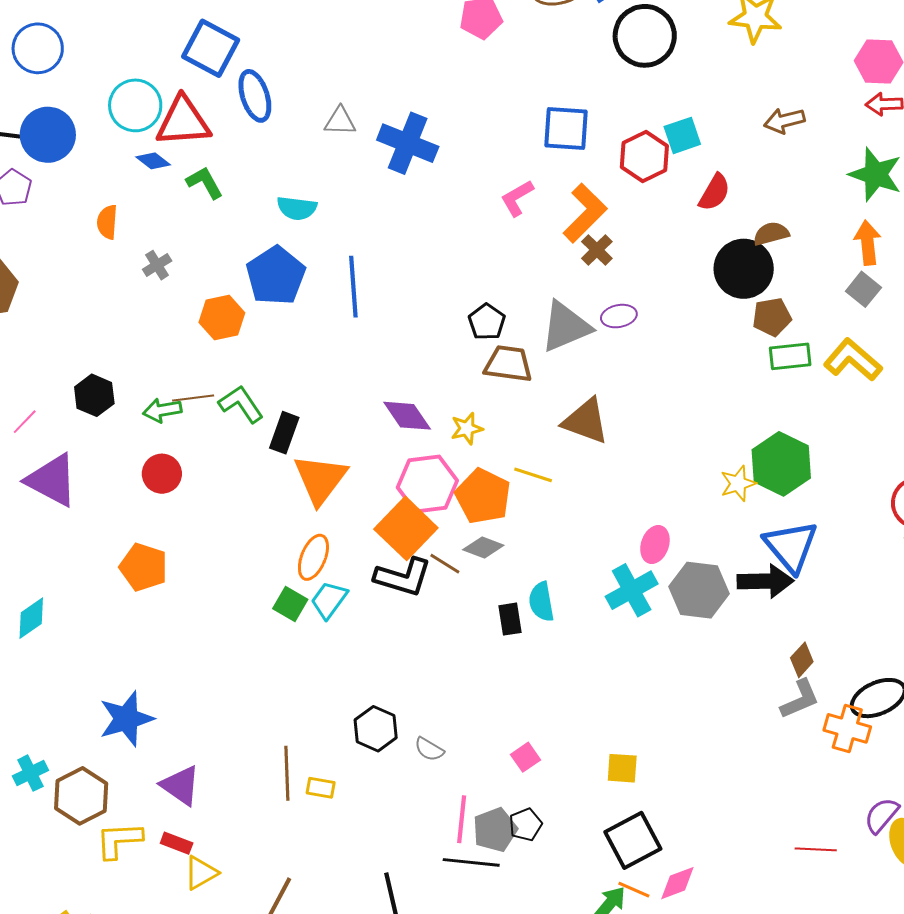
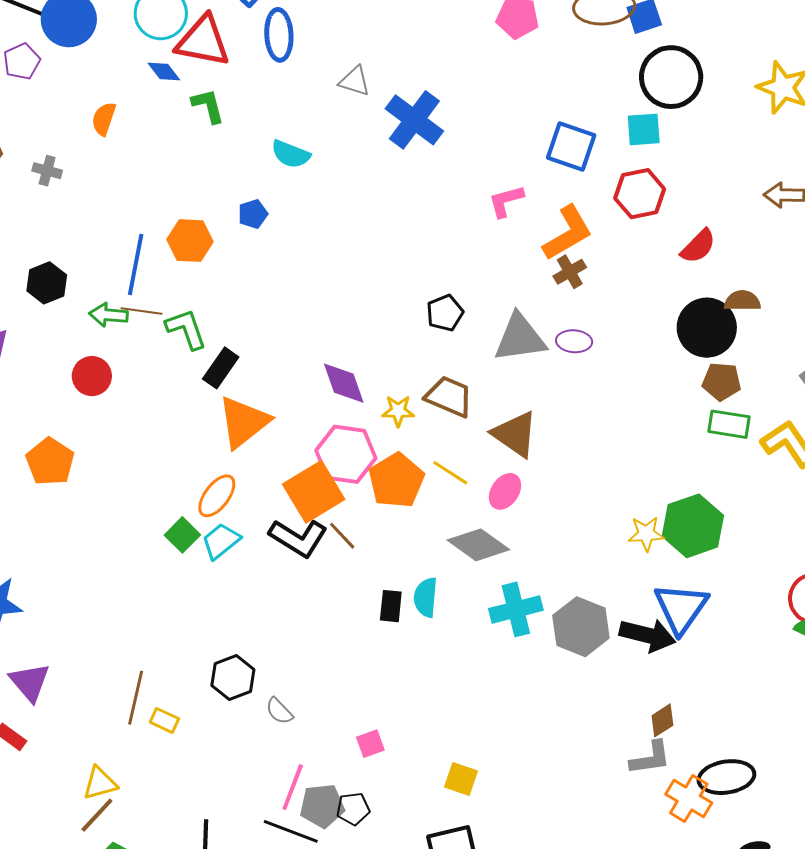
cyan square: (682, 135) -> (644, 129), moved
gray cross: (157, 265) -> (47, 171), moved, turned 32
blue pentagon: (276, 276) -> (253, 214), size x0.5
blue line: (353, 287) -> (136, 264), moved
brown trapezoid: (508, 364) -> (449, 397), moved
pink ellipse: (655, 545) -> (505, 491), moved
gray diamond: (483, 547) -> (478, 545), moved, size x1.5
yellow triangle: (201, 873) -> (100, 783), moved

